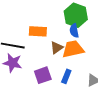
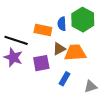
blue semicircle: (74, 31) -> (62, 24), moved
purple square: (43, 75) -> (41, 63), moved

